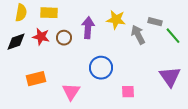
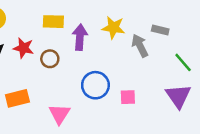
yellow rectangle: (49, 13) -> (53, 22), moved
green line: (173, 36) -> (183, 62), moved
brown circle: (64, 38) -> (50, 59), moved
pink square: (128, 92) -> (128, 97), moved

